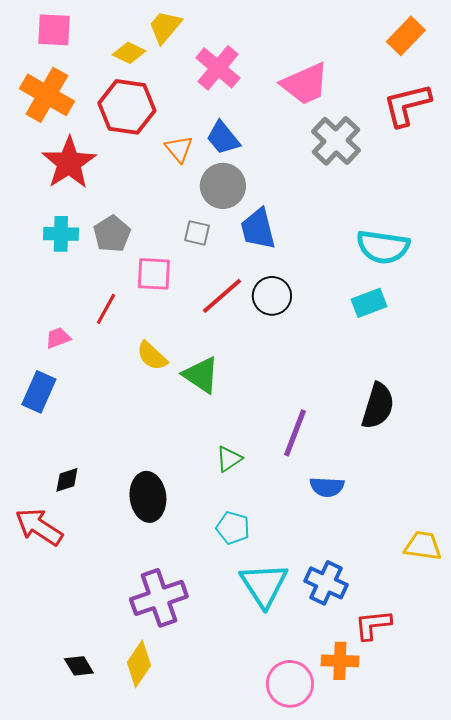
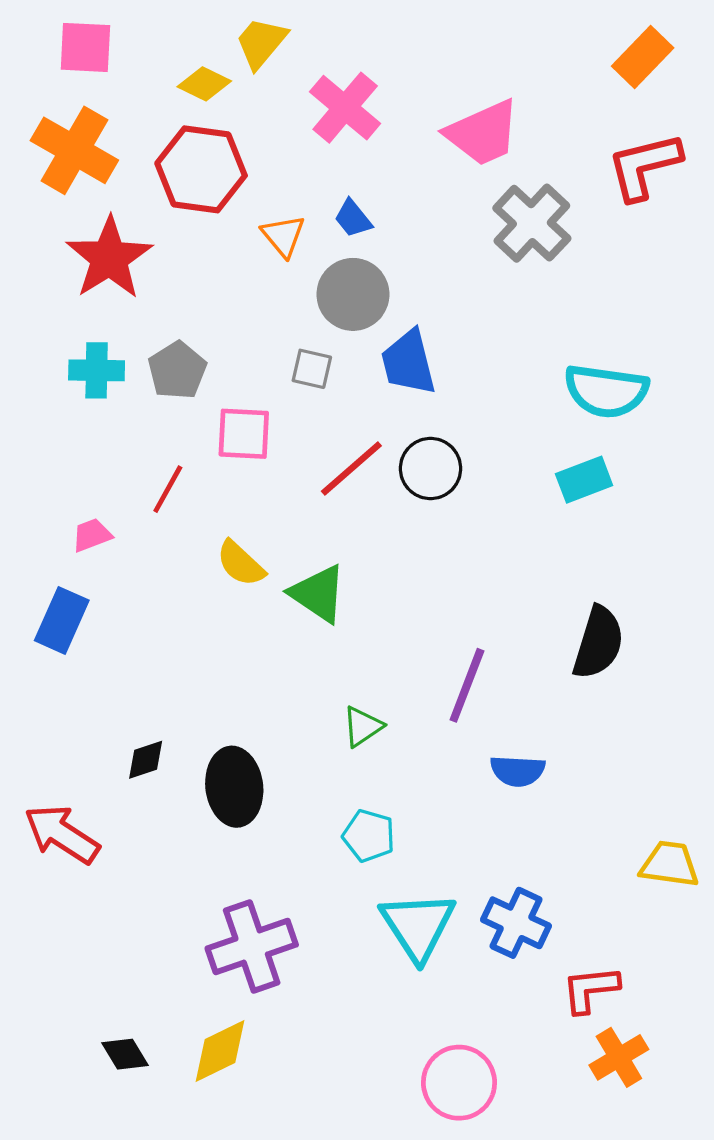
blue trapezoid: (223, 138) -> (353, 218), size x0.7
black diamond: (67, 480) -> (146, 760), moved
orange cross: (340, 661) -> (619, 1057), moved, turned -33
yellow diamond: (139, 664) -> (220, 1051), turned 30

